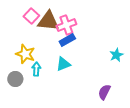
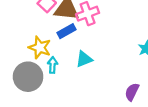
blue rectangle: (67, 40) -> (67, 31), moved
gray circle: (15, 79) -> (28, 77), size x1.6

